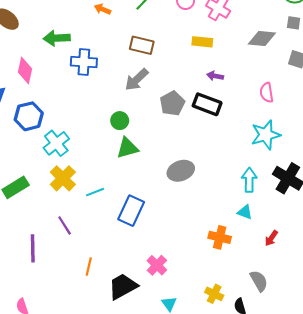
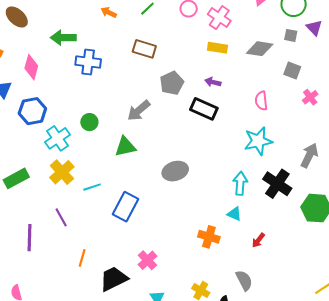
yellow rectangle: (202, 42) -> (217, 48), moved
gray arrow: (137, 80) -> (139, 111), moved
gray pentagon: (172, 103) -> (172, 83), moved
green circle: (120, 121) -> (89, 122), moved

